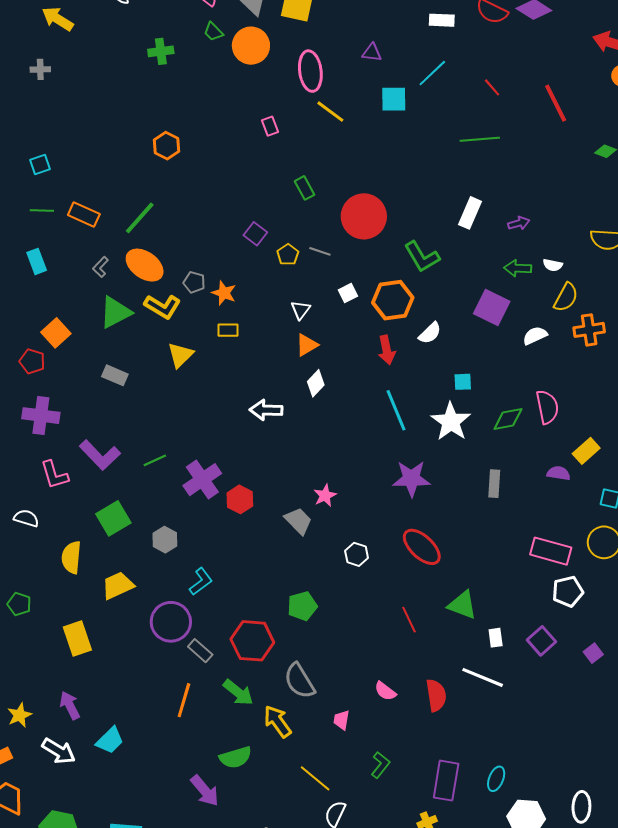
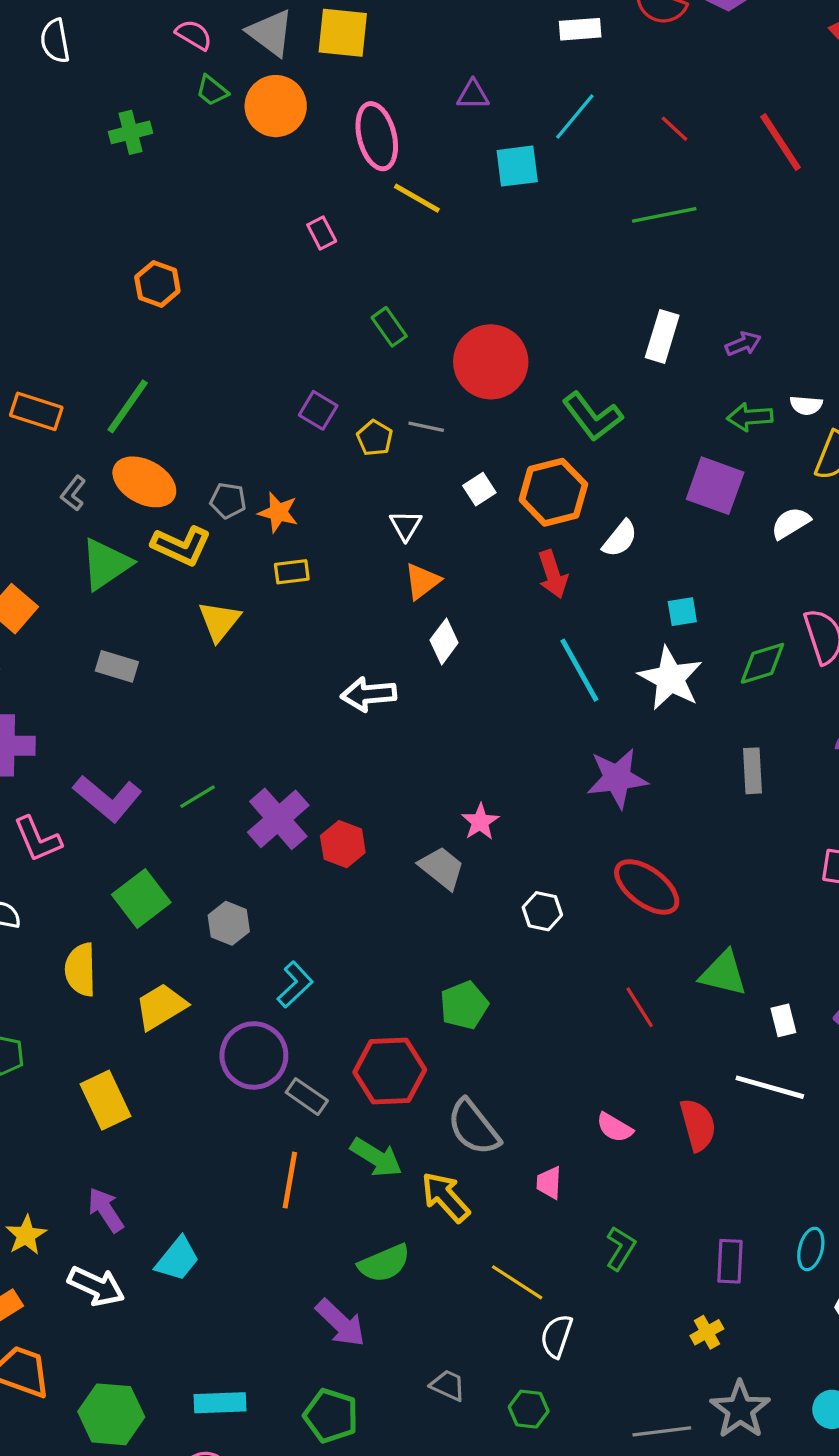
purple rectangle: (446, 781) -> (730, 1261), size x0.7

